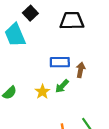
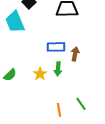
green arrow: (62, 86) -> (58, 69), turned -40

